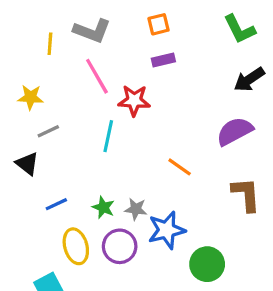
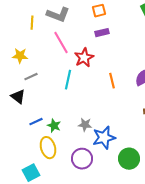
red star: (134, 100) -> (84, 58), turned -30
orange line: (180, 167) -> (112, 81), moved, turned 42
green star: (103, 207) -> (54, 126), moved
purple circle: (120, 246) -> (82, 159), moved

